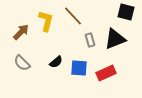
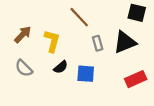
yellow L-shape: (46, 21) -> (52, 41), moved
red rectangle: (106, 73) -> (136, 79), moved

